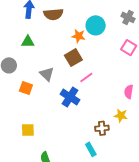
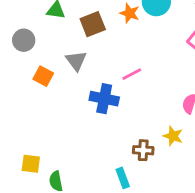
brown square: (73, 58) -> (93, 24), moved
blue cross: (70, 97) -> (104, 99), turned -30
yellow square: (28, 130) -> (31, 164), moved

